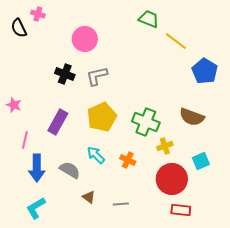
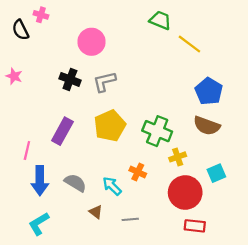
blue pentagon: (205, 71) -> (209, 91), moved
pink star: (14, 105) -> (14, 76), moved
cyan arrow: (96, 155) -> (112, 186), moved

